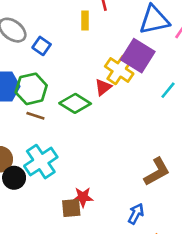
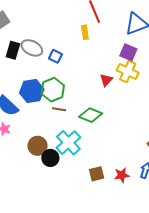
purple square: (138, 56) -> (128, 52), size x0.7
yellow cross: (119, 70) -> (128, 71), moved
green diamond: (75, 103) -> (91, 115), moved
red star: (83, 197) -> (122, 175), moved

